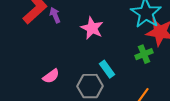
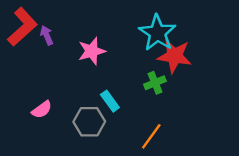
pink star: (92, 28) -> (92, 51), turned 30

